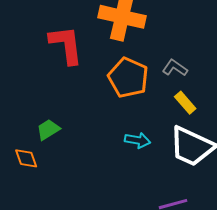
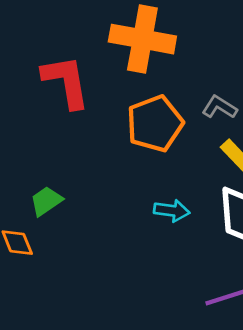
orange pentagon: (128, 78) -> (155, 124), turned 30

